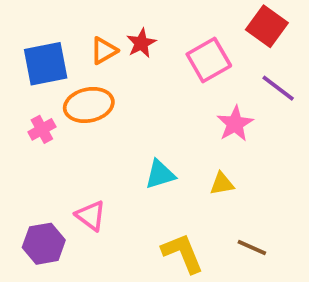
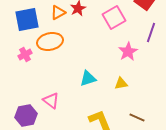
purple line: (278, 88) -> (151, 32), turned 72

